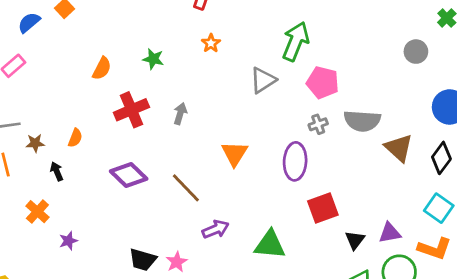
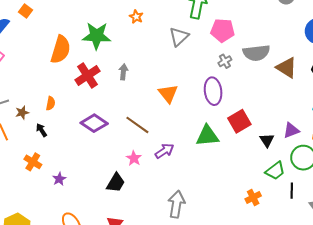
green star: (153, 59) -> (97, 36), size x1.8
orange semicircle: (102, 68) -> (61, 49), size x1.6
green triangle: (270, 245) -> (207, 136), moved
black trapezoid: (143, 260) -> (116, 183), turned -65
pink star: (177, 262) -> (134, 158), moved

